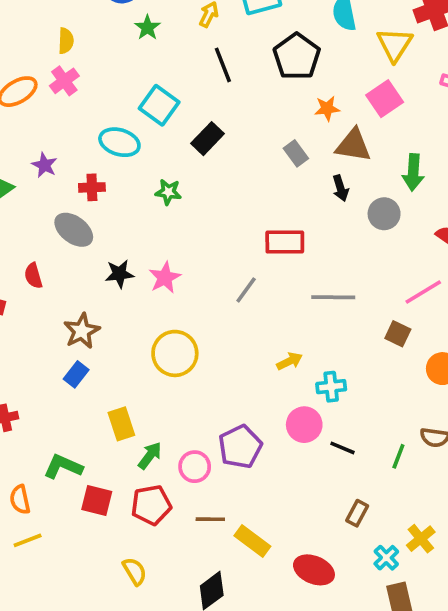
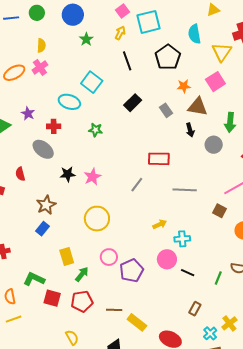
black rectangle: (208, 139) -> (133, 103), moved
pink circle: (195, 467) -> (109, 257), moved

